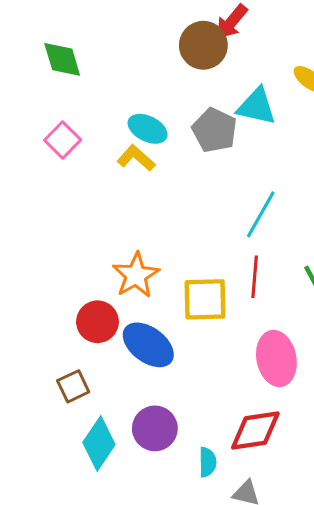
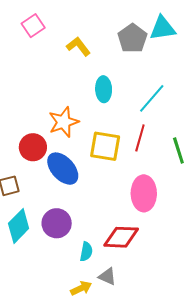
cyan triangle: (257, 106) -> (163, 28), turned -32
cyan ellipse: (148, 129) -> (104, 89), moved, turned 50

